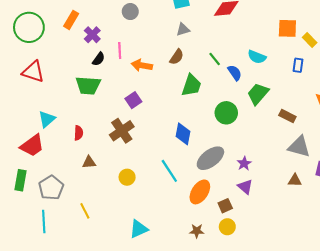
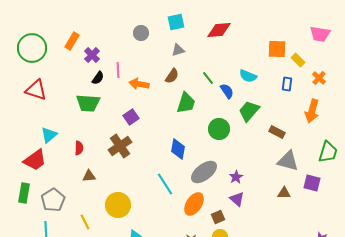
gray circle: (130, 12) -> (141, 33), moved
yellow circle: (127, 177) -> (118, 205), moved, size x1.6

